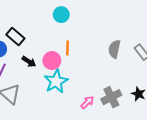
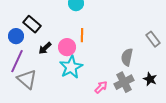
gray semicircle: (114, 49) -> (127, 57), moved
black arrow: (29, 62) -> (45, 48), turned 104

